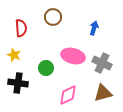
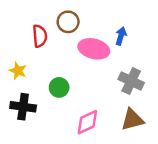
red semicircle: (21, 28) -> (40, 36), moved
pink ellipse: (73, 56) -> (94, 49), moved

